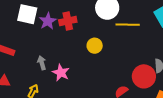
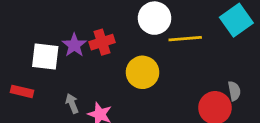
white square: (27, 14) -> (45, 57), moved
yellow circle: (95, 46) -> (143, 72), size x1.5

